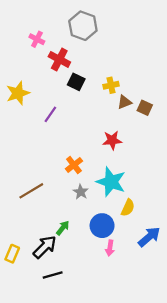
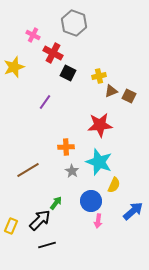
yellow star: (18, 93) -> (14, 67), moved
red star: (112, 140) -> (100, 125), size x1.4
orange cross: (74, 165) -> (66, 147), turned 35

